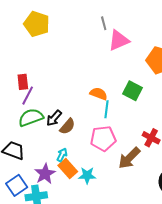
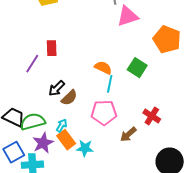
red rectangle: (23, 82) -> (52, 48), moved
green semicircle: (31, 117) -> (33, 122), moved
brown arrow: (129, 158) -> (128, 134), size x0.7

